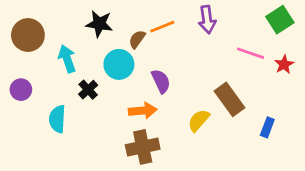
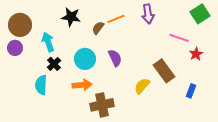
cyan circle: (119, 64) -> (85, 59), moved
red star: (284, 64) -> (196, 54), moved
purple circle: (21, 90) -> (15, 48), moved
black cross: (88, 90) -> (54, 64), moved
orange arrow: (143, 111) -> (82, 85), moved

